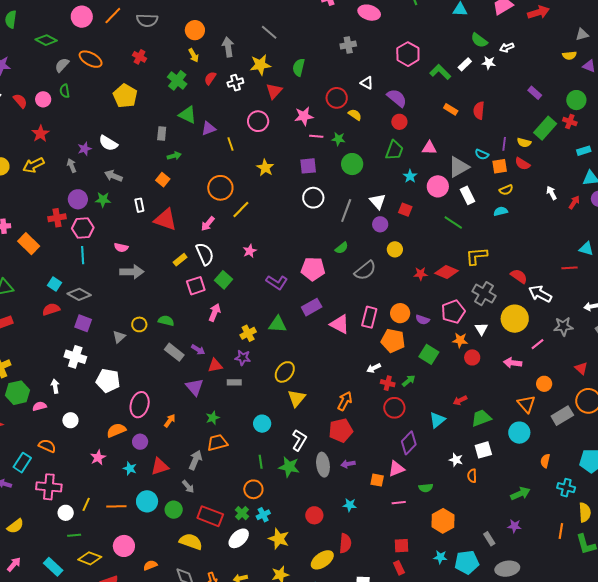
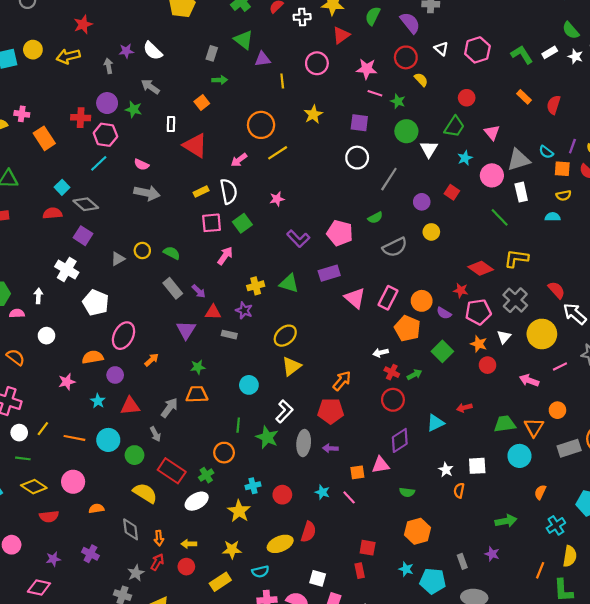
pink hexagon: (408, 54) -> (477, 50), moved
purple semicircle: (397, 98) -> (410, 23), moved
pink triangle: (429, 148) -> (492, 133), turned 35
white triangle: (378, 201) -> (429, 149), moved
cyan line: (83, 255) -> (99, 163), turned 36
red star: (421, 274) -> (461, 290), moved
green trapezoid: (481, 418) -> (505, 424), moved
orange square: (377, 480) -> (357, 472), turned -32
cyan cross: (566, 488) -> (556, 525), turned 30
pink line: (399, 503) -> (349, 497), moved, turned 40
cyan cross: (263, 515) -> (253, 486), moved

